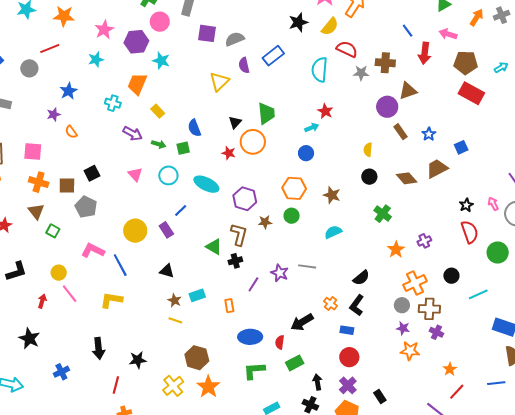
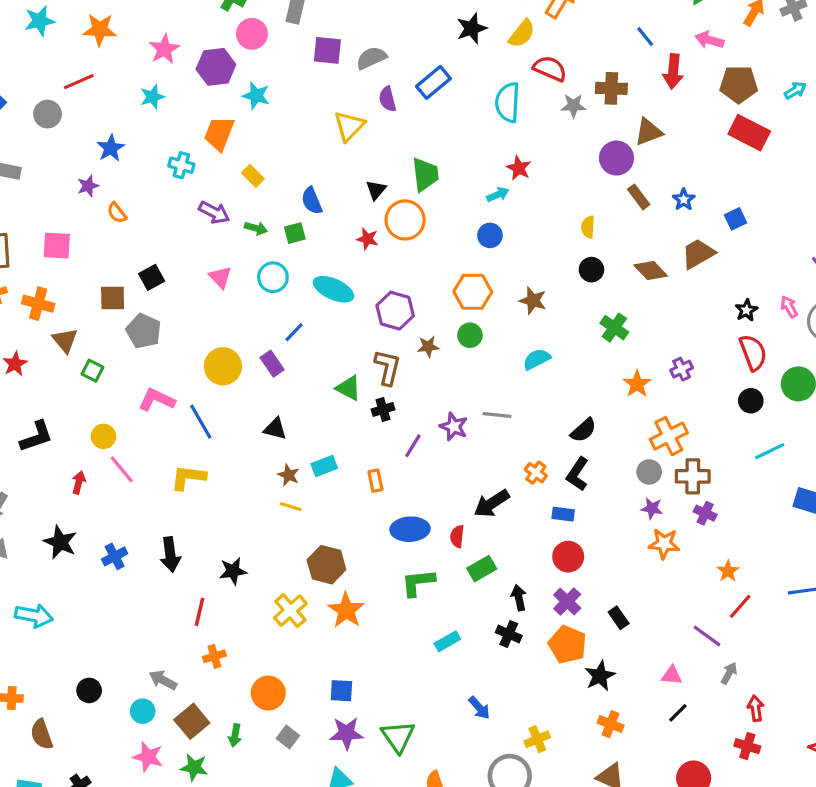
orange cross: (39, 182) -> (38, 304), moved
black circle: (451, 276) -> (751, 401), moved
blue cross: (61, 372) -> (115, 556), moved

